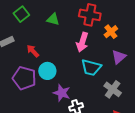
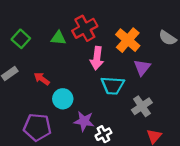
red cross: (90, 15) -> (85, 28), moved, turned -30
orange cross: (111, 32) -> (128, 40), size x1.5
purple pentagon: (24, 78) -> (37, 127), moved
gray cross: (113, 89) -> (142, 106), turned 30

